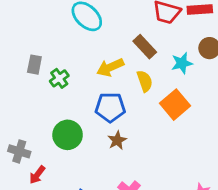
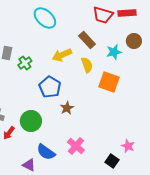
orange square: (175, 105) -> (109, 82), turned -30
blue pentagon: (110, 107) -> (50, 87), moved, turned 30
green circle: (68, 135) -> (31, 121), moved

